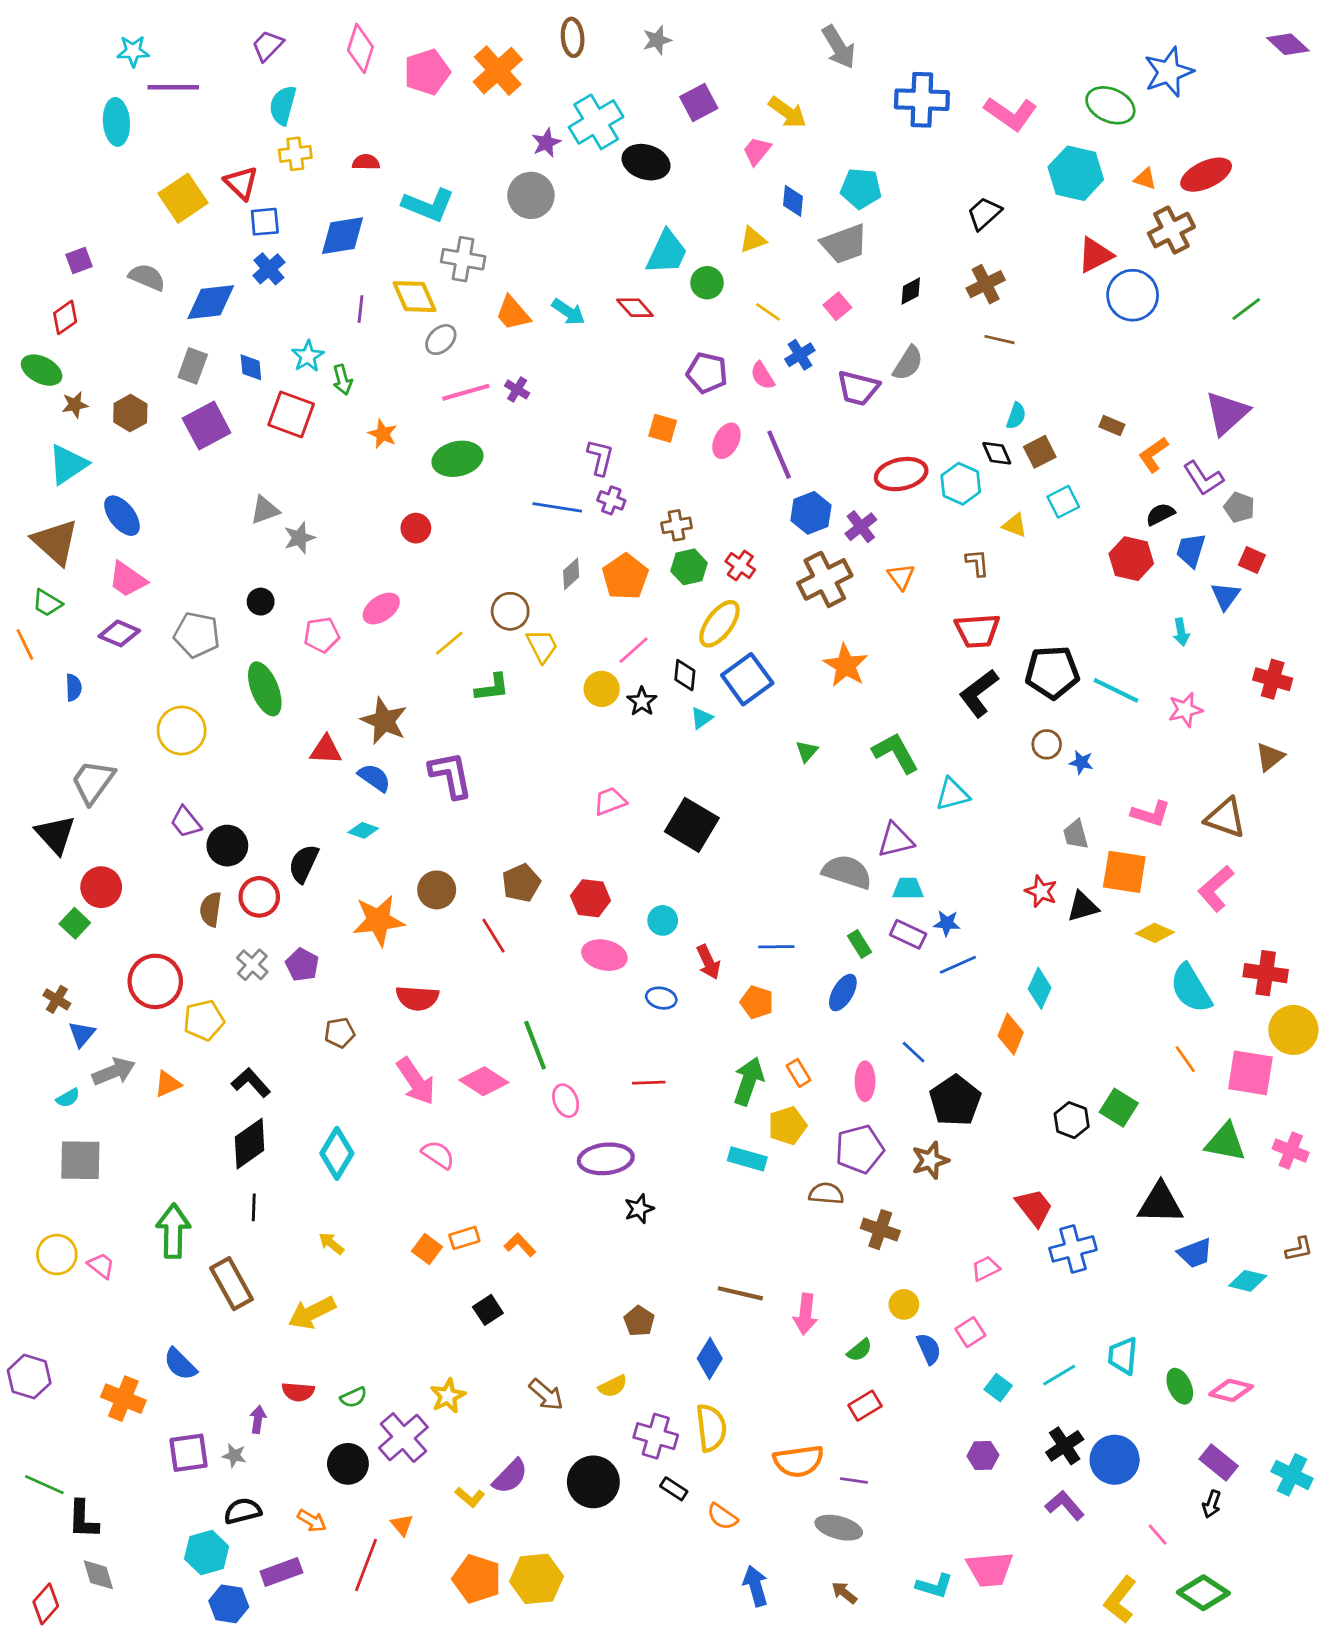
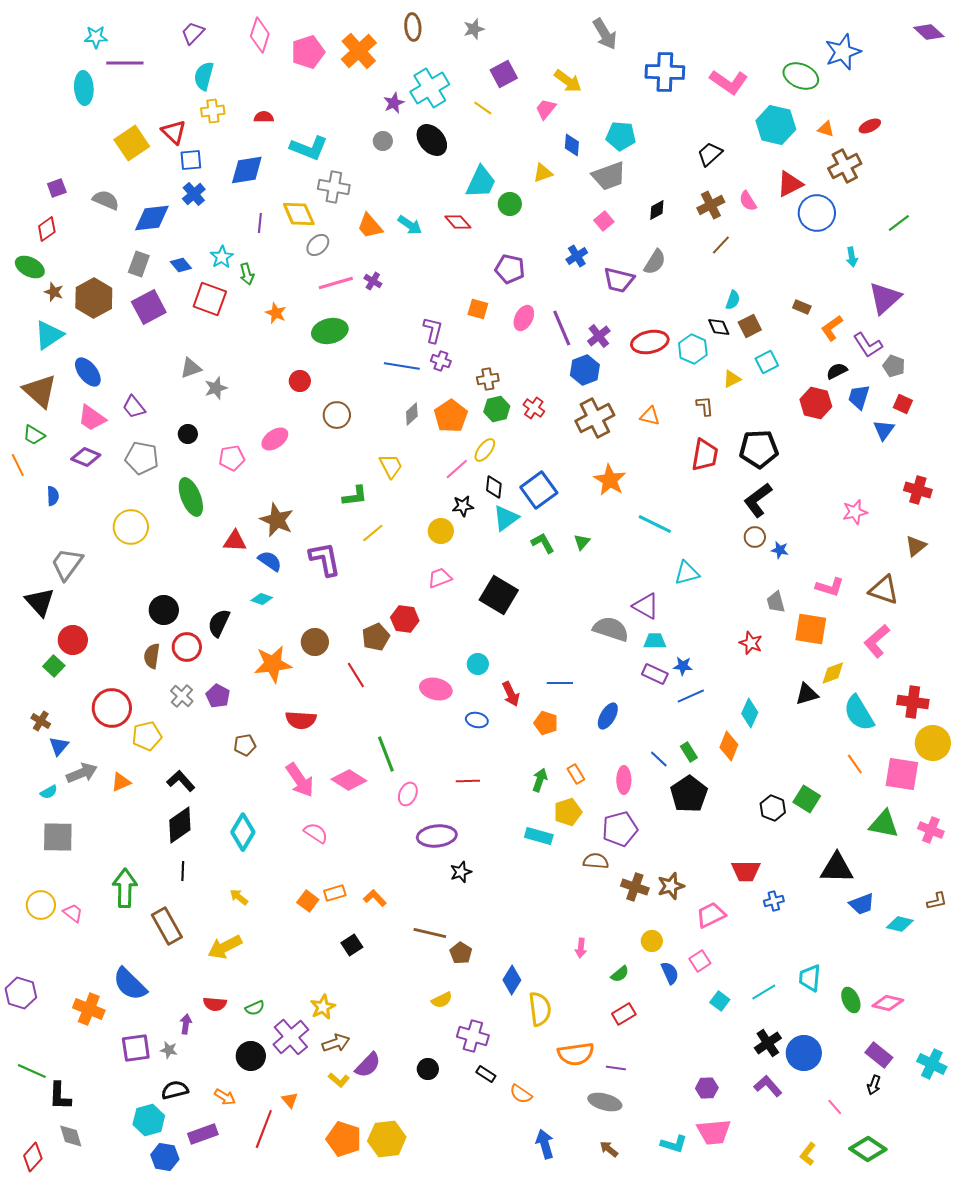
black ellipse: (646, 162) -> (432, 140), moved, turned 32
red ellipse: (1206, 175) -> (870, 126), size x0.6
gray circle: (531, 195) -> (383, 141), size x0.6
yellow line: (768, 312) -> (483, 108), moved
brown line: (1000, 340) -> (721, 245), turned -60
blue diamond: (251, 367) -> (181, 265), turned -35
pink semicircle: (762, 376) -> (748, 201), moved
brown star: (75, 405) -> (54, 292), turned 30
brown hexagon: (130, 413) -> (94, 298), size x1.5
yellow triangle: (1015, 525) -> (732, 379), turned -48
purple cross: (861, 527) -> (599, 336), moved
orange triangle: (901, 577) -> (650, 416), turned -40
brown circle: (510, 611) -> (337, 415), moved
yellow ellipse: (719, 624) -> (485, 450), moved, size x0.7
red trapezoid: (977, 631) -> (705, 455), turned -76
cyan arrow: (1181, 632) -> (852, 257), moved
yellow line: (449, 643) -> (373, 533), moved
black pentagon: (1052, 672) -> (759, 449), moved
yellow circle: (602, 689) -> (441, 531), moved
cyan line: (1116, 690) -> (655, 524), moved
black L-shape: (979, 693) -> (758, 500), moved
black star: (642, 701) -> (463, 506), turned 30
cyan triangle: (701, 718) -> (506, 518), size x1.6
green L-shape: (896, 753) -> (543, 543), moved, size x0.7
purple trapezoid: (186, 822) -> (134, 407), moved
purple triangle: (896, 840) -> (646, 606), turned 44
red hexagon: (591, 898) -> (405, 619), moved
black triangle: (1083, 907) -> (807, 694), moved
yellow diamond: (1155, 933) -> (833, 673), turned -44
green rectangle: (860, 944) -> (689, 752), moved
green arrow: (749, 1081) -> (540, 780), size x0.7
pink ellipse: (566, 1101) -> (408, 794), turned 45
brown star: (930, 1160) -> (671, 886), moved
red trapezoid: (1034, 1207) -> (746, 871), turned 128
blue cross: (1073, 1249) -> (774, 901), size x0.6
pink trapezoid: (986, 1268) -> (711, 915), size x1.4
brown line: (740, 1293) -> (430, 933), moved
pink arrow: (805, 1314) -> (581, 948), size x0.7
blue semicircle: (180, 1364) -> (130, 984), size x1.4
brown arrow: (546, 1395) -> (336, 1043), moved, turned -60
yellow semicircle: (711, 1428) -> (540, 1009), moved
purple hexagon: (983, 1456) -> (707, 1088), moved
black circle: (593, 1482) -> (428, 1069), size x0.6
yellow L-shape: (1120, 1600) -> (808, 1154), size x0.7

